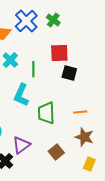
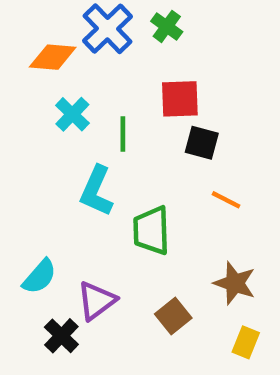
orange line: (80, 112) -> (226, 200), moved, turned 32

